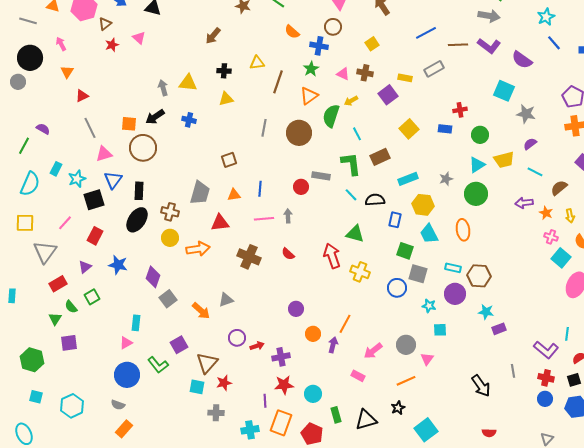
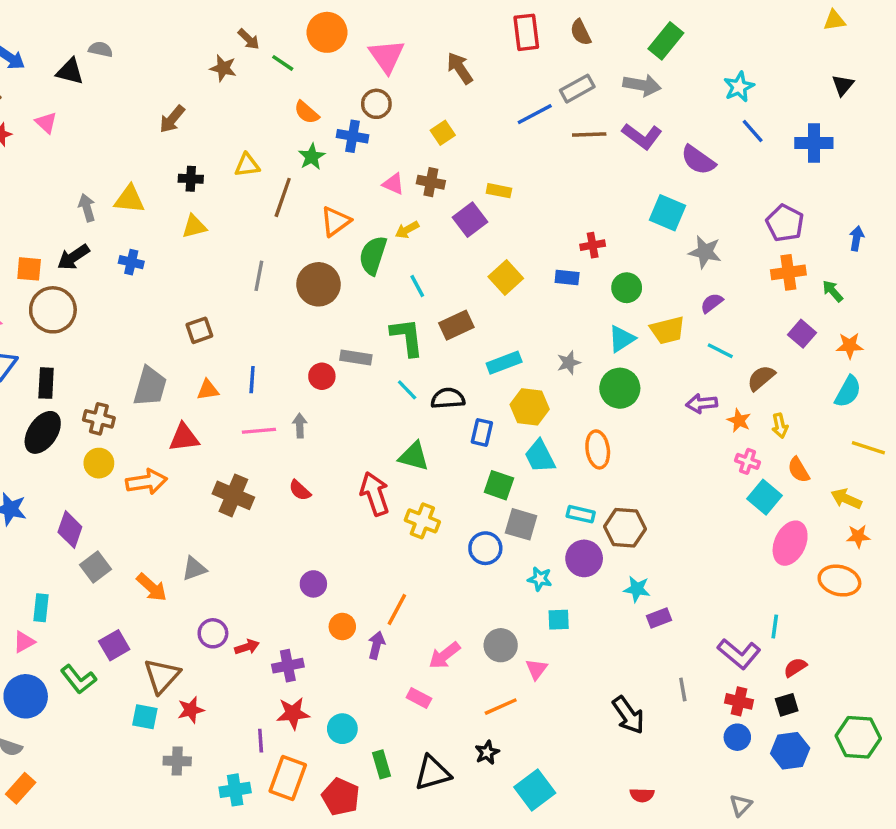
green star: (311, 69) -> (312, 157), moved
gray rectangle: (434, 69) -> (577, 89), moved

